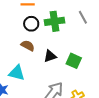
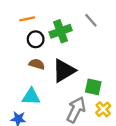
black triangle: (50, 56) -> (64, 71), size x1.6
green square: (74, 61) -> (93, 87), moved

